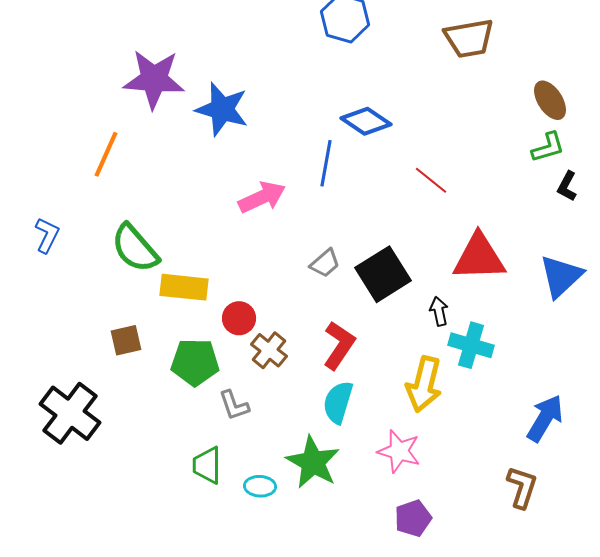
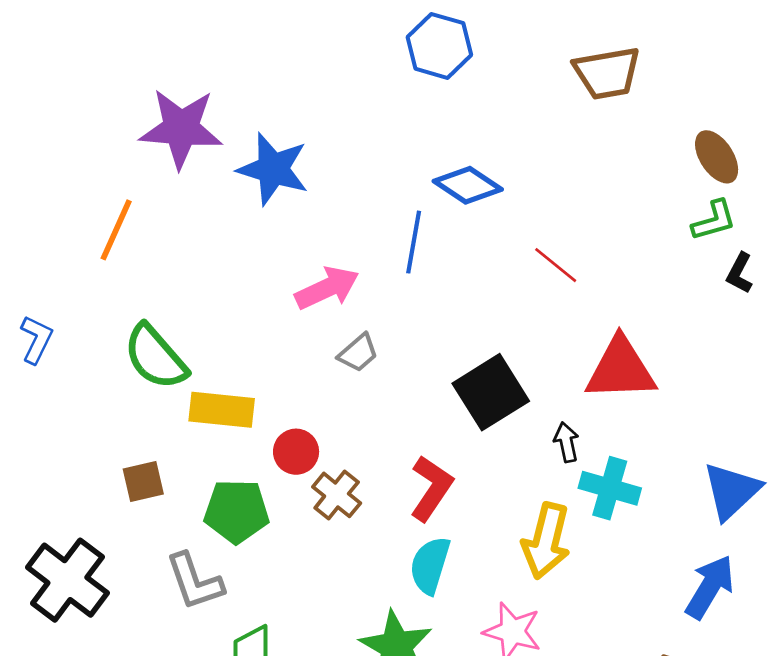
gray trapezoid: (325, 263) -> (358, 353), moved
blue triangle: (561, 276) -> (731, 491), moved
gray L-shape: (234, 405) -> (195, 581), moved, size x1.4

